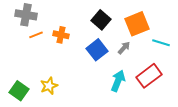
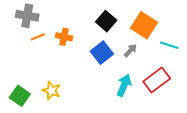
orange square: (137, 24) -> (144, 25), turned -35
yellow star: (49, 86) -> (51, 90), turned -30

